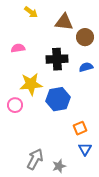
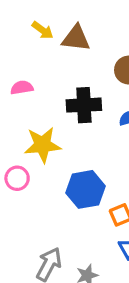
brown triangle: (64, 22) -> (76, 38), moved
blue hexagon: (58, 99) -> (86, 189), moved

